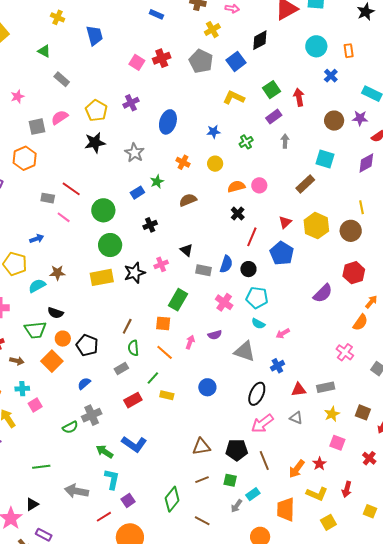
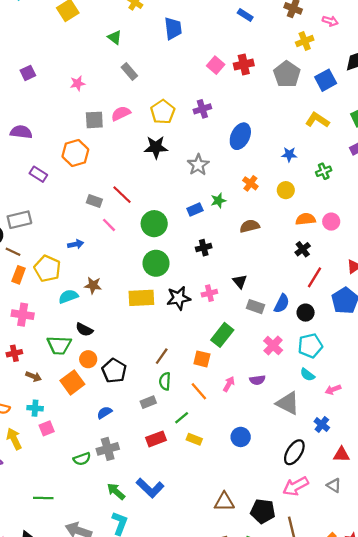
cyan pentagon: (257, 298) -> (310, 346), turned -30
blue cross: (277, 366) -> (322, 424), turned -32

